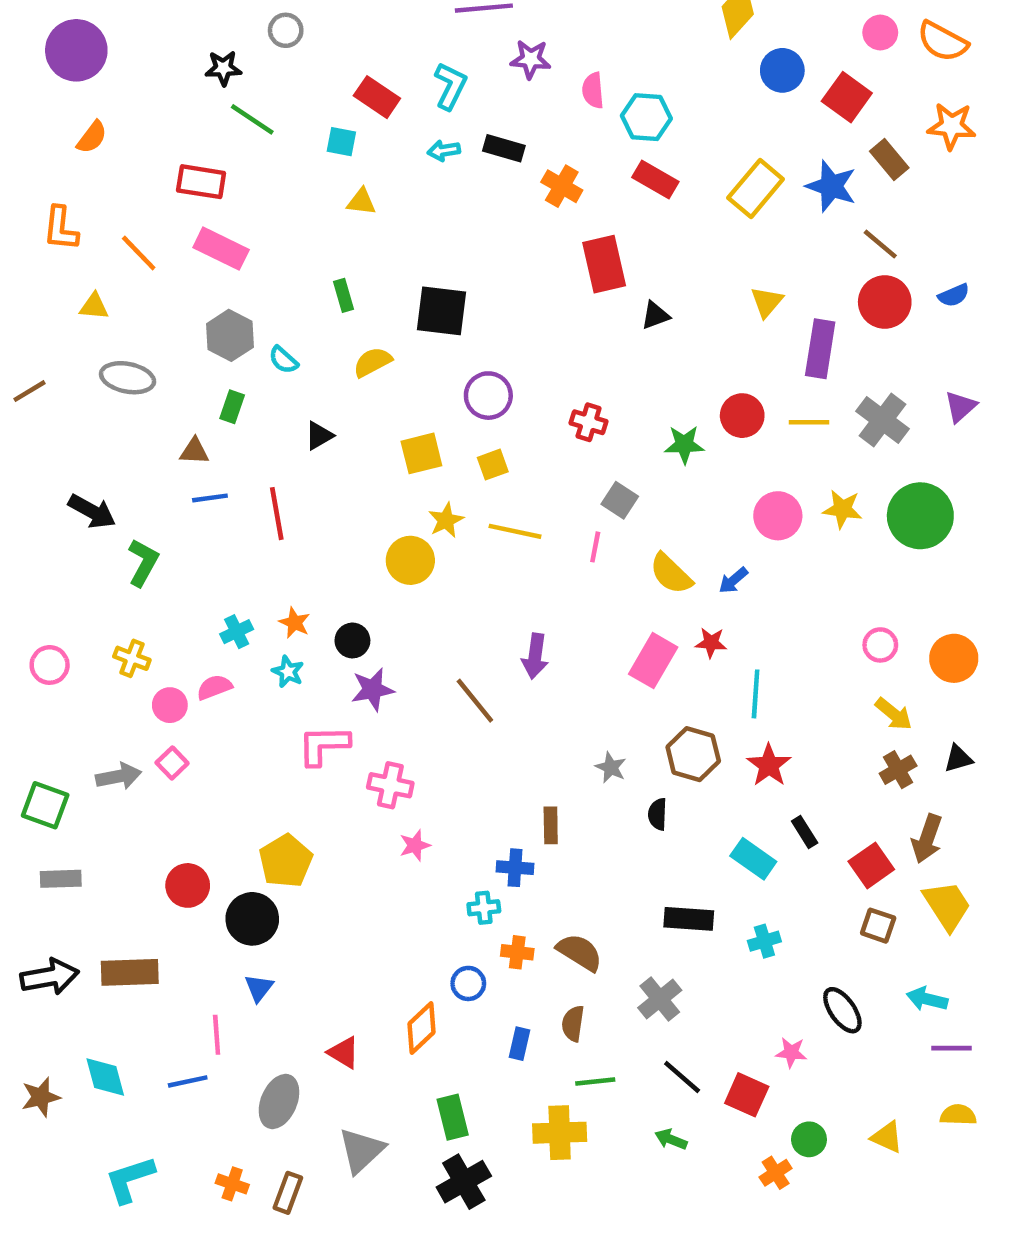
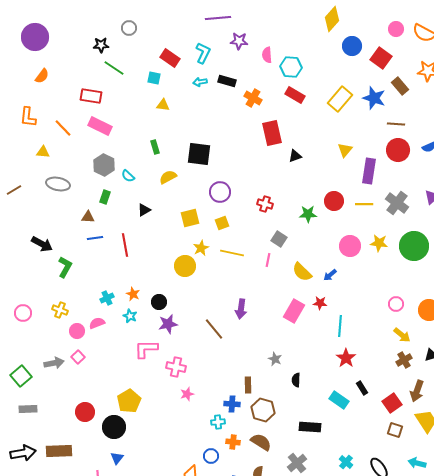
brown line: (880, 244) -> (396, 124), turned -36
brown hexagon: (693, 754) -> (263, 410), moved
green square: (45, 805) -> (21, 376), turned 30
cyan cross: (764, 941) -> (346, 462), moved, turned -32

